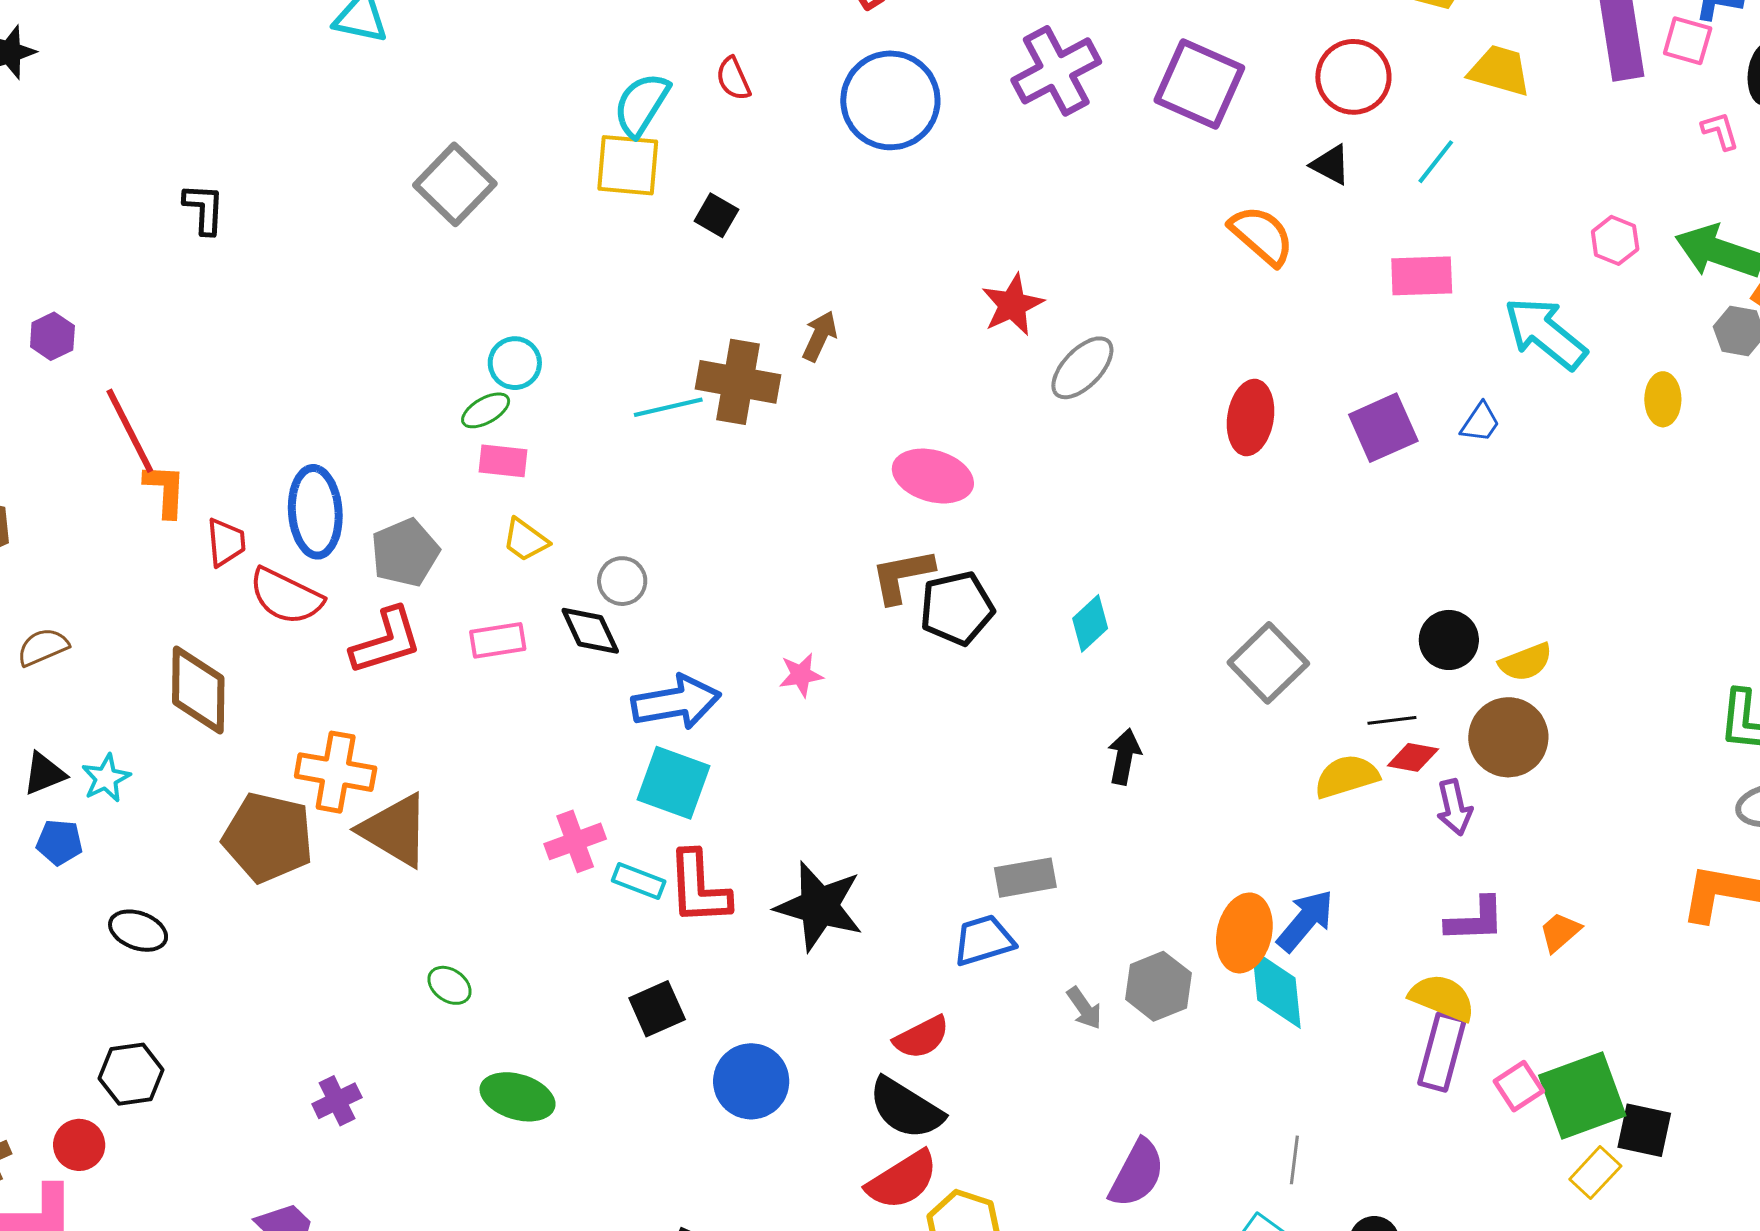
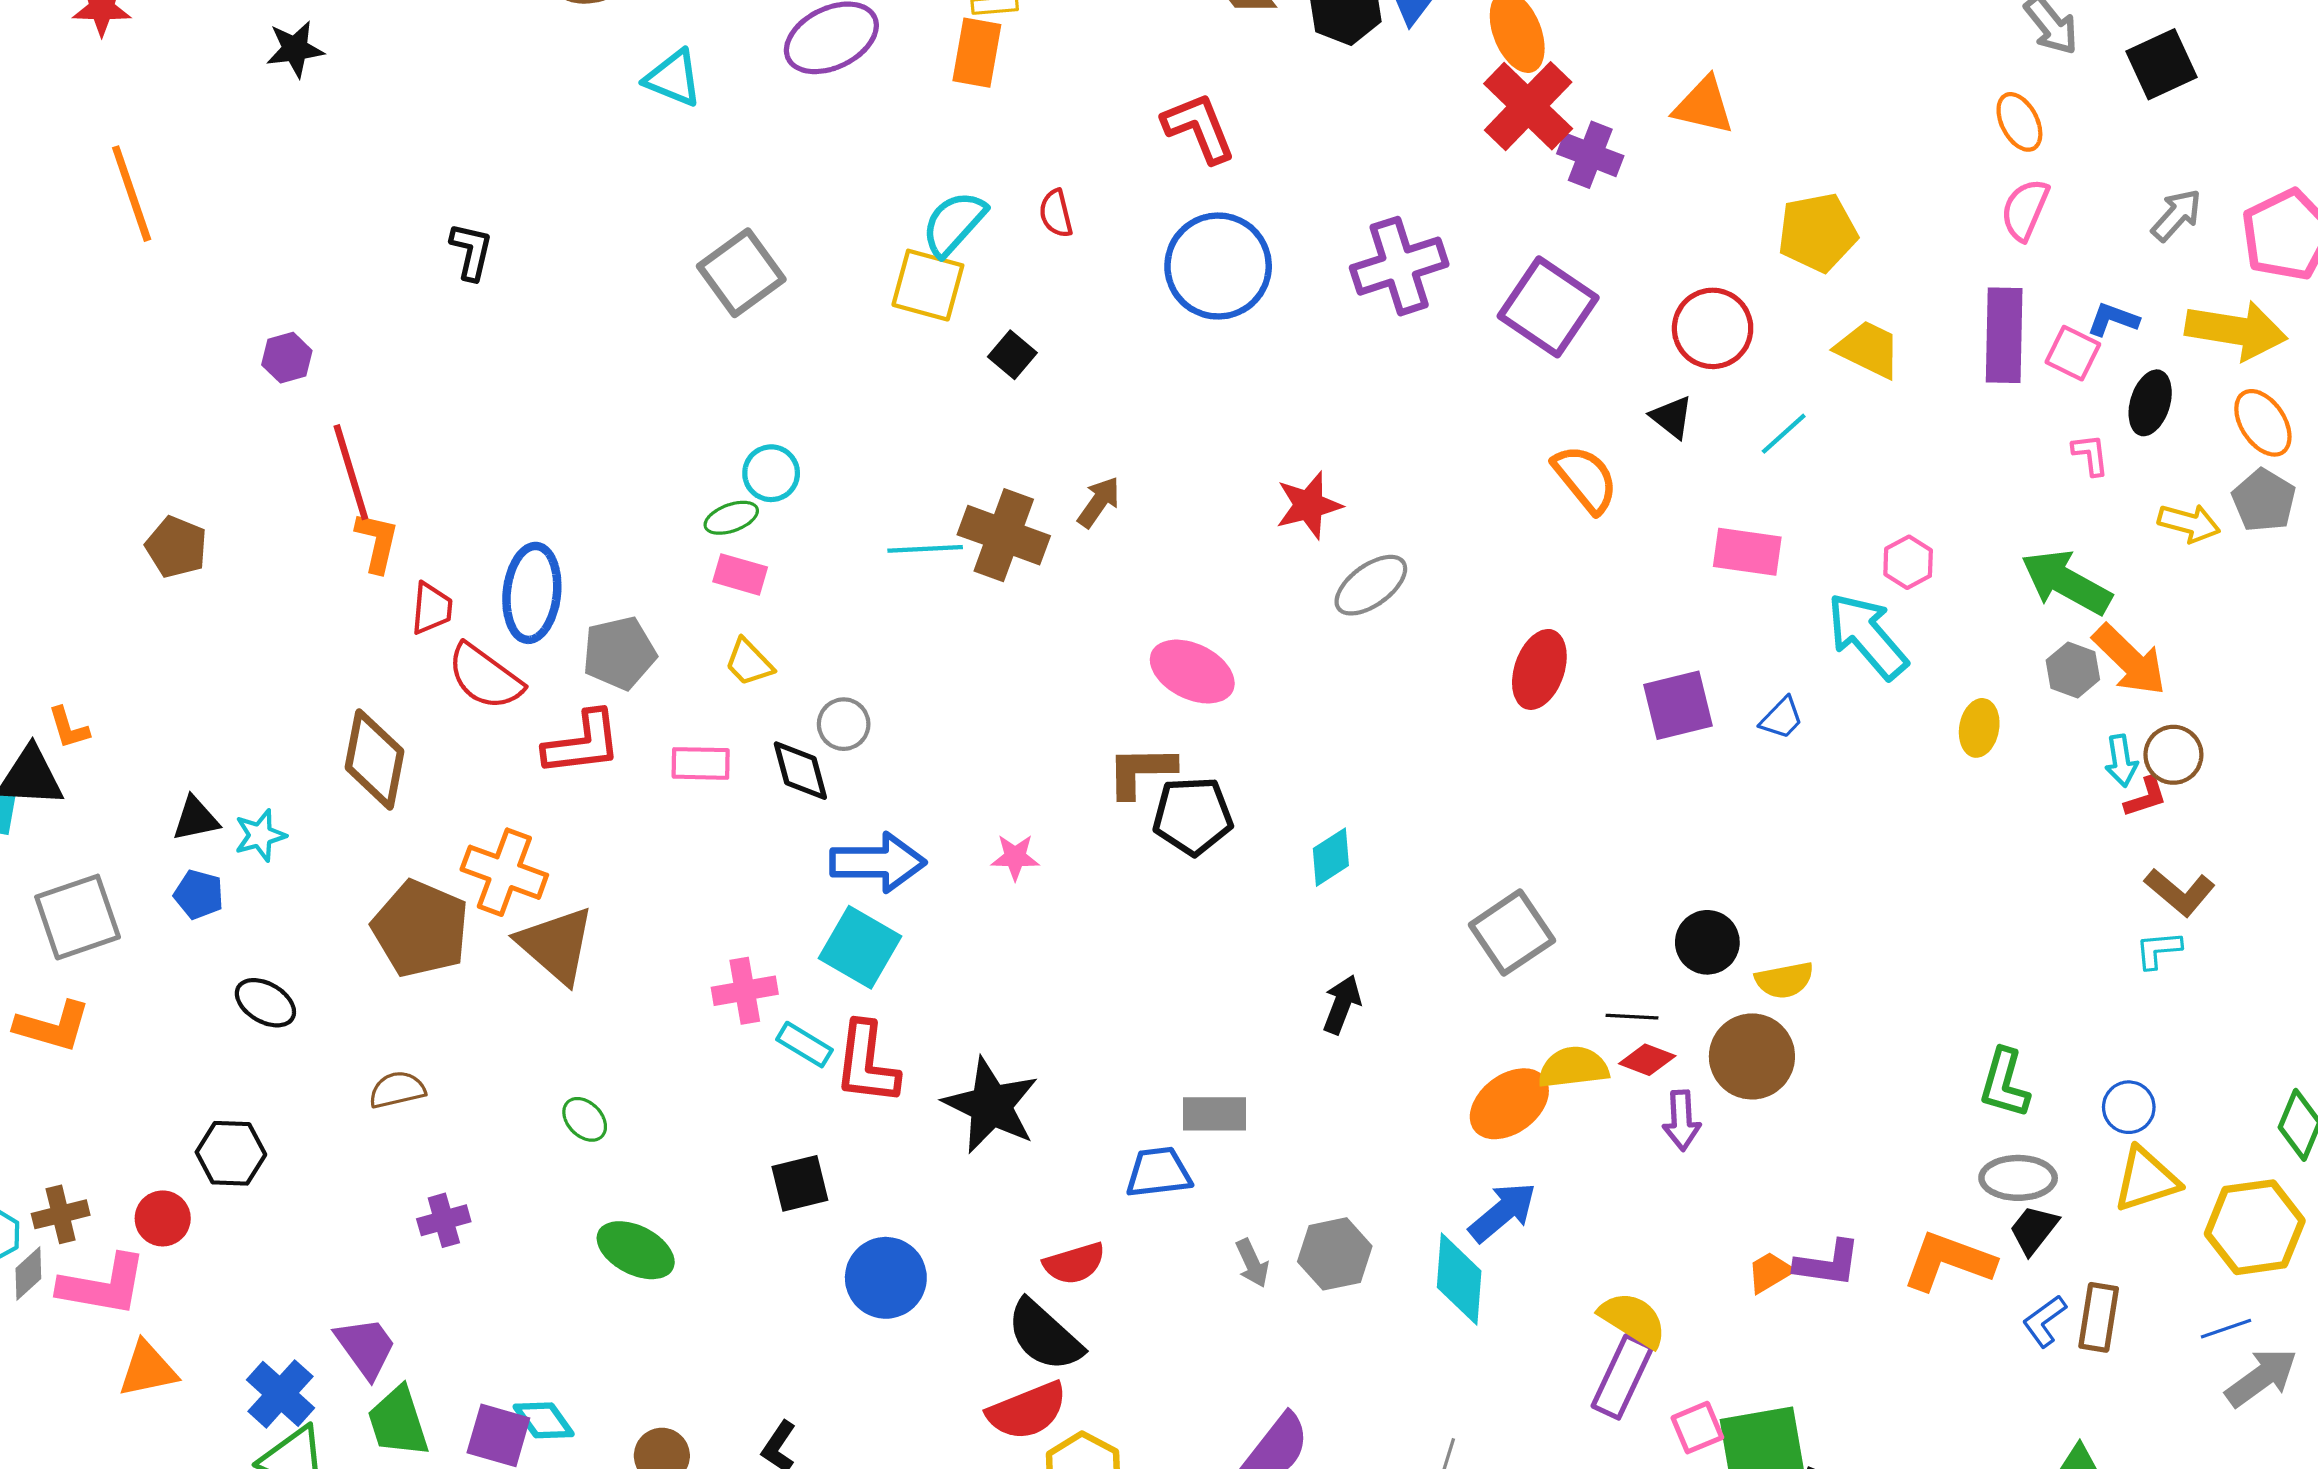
pink hexagon: (1615, 240) -> (1908, 562), moved
brown semicircle: (43, 647) -> (397, 1090), moved
purple L-shape: (1475, 920) -> (1828, 1263), moved
orange ellipse: (1244, 933) -> (1509, 1104), moved, turned 30

